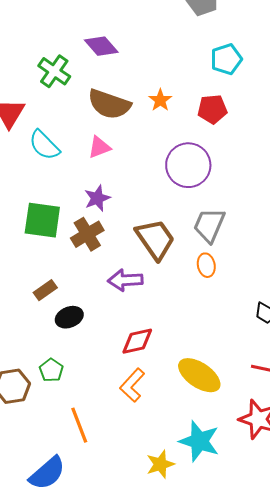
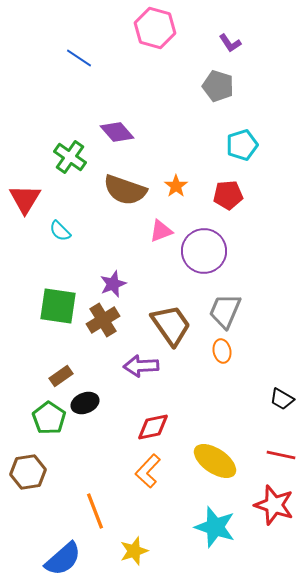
cyan semicircle: (44, 145) -> (60, 231), size x0.7
pink triangle: (99, 147) -> (161, 231), moved
green pentagon: (51, 370) -> (49, 418), moved, size x1.4
yellow star: (160, 464) -> (134, 551), moved

